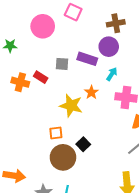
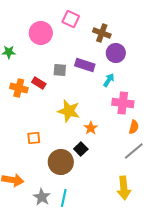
brown cross: (116, 23) -> (102, 33), moved, turned 30
purple circle: (109, 47) -> (116, 53), moved
orange star: (91, 92) -> (91, 128), moved
orange square: (56, 133) -> (34, 138), moved

